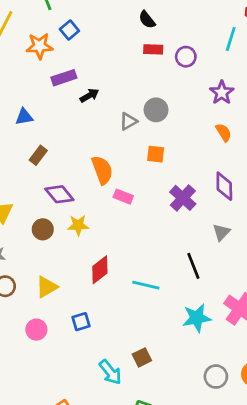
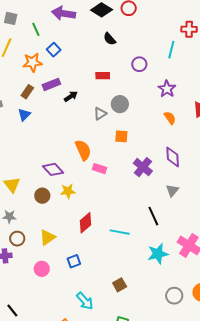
red rectangle: (153, 49) -> (103, 76), moved
blue triangle: (24, 117) -> (24, 115), turned -32
brown rectangle: (38, 155) -> (27, 92), moved
cyan arrow: (110, 372) -> (85, 301), moved

